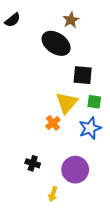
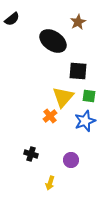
brown star: (71, 20) -> (78, 22), moved
purple circle: (75, 170) -> (71, 160), size x0.6

